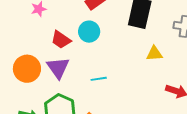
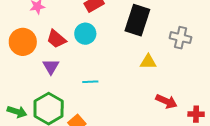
purple triangle: (58, 68) -> (51, 67), size x0.7
orange circle: (27, 69) -> (23, 42), moved

